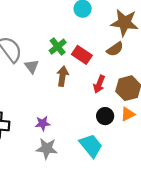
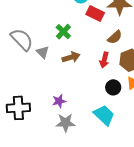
brown semicircle: (115, 49) -> (115, 37), moved
red rectangle: (82, 55) -> (95, 13), moved
brown arrow: (63, 76) -> (71, 57), turned 72

